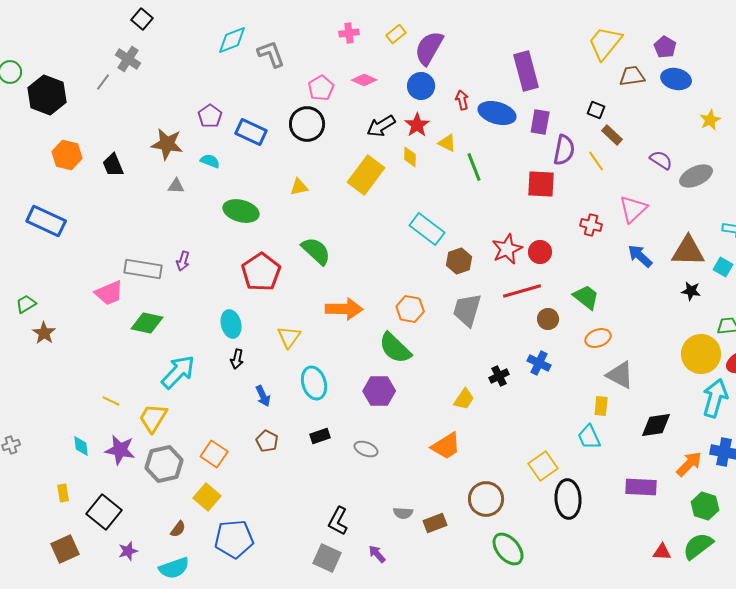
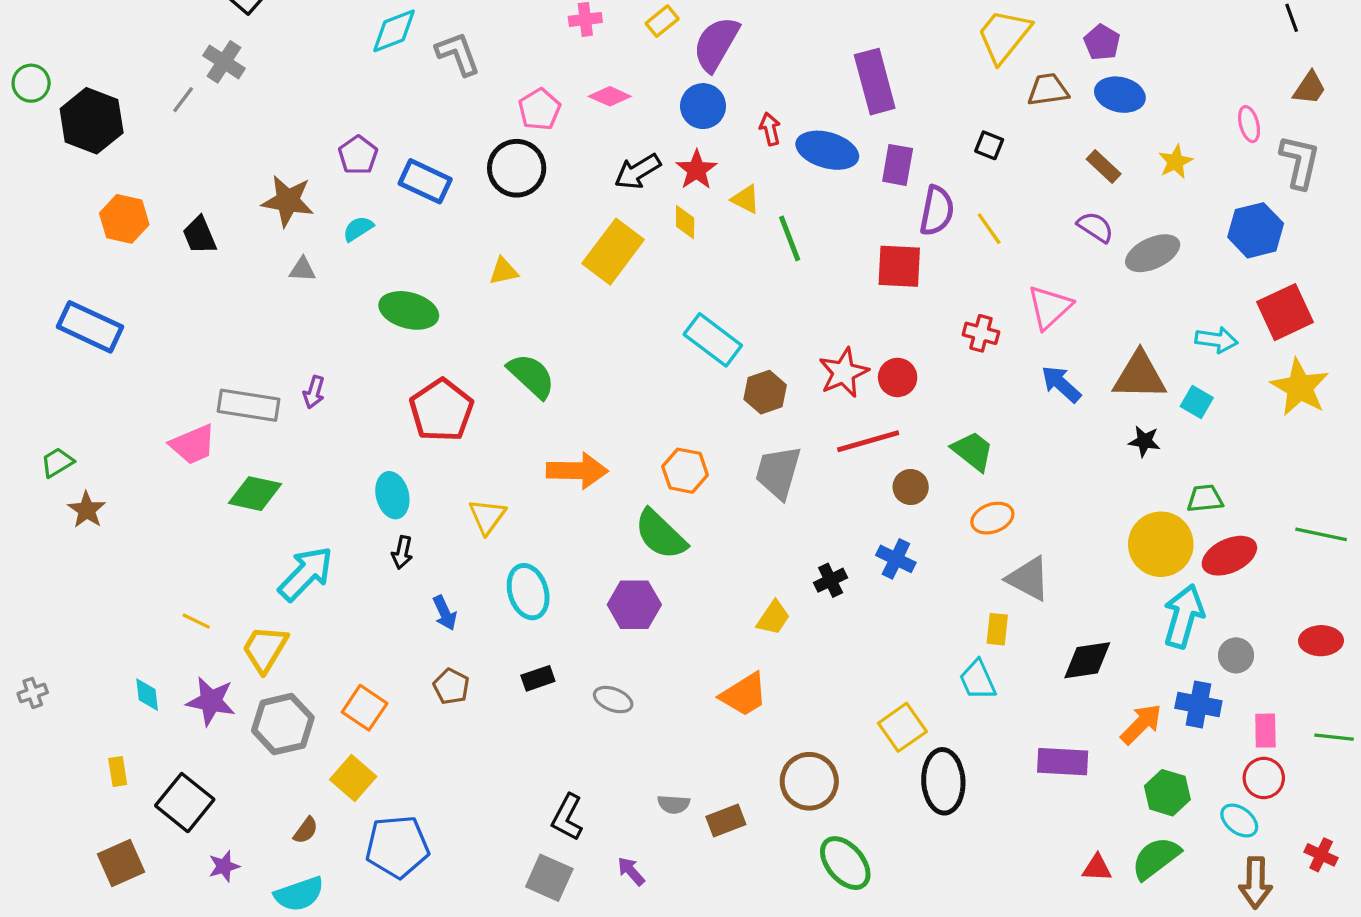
brown rectangle: (612, 135) -> (1104, 167), moved
cyan semicircle: (210, 161) -> (358, 229), turned -54

